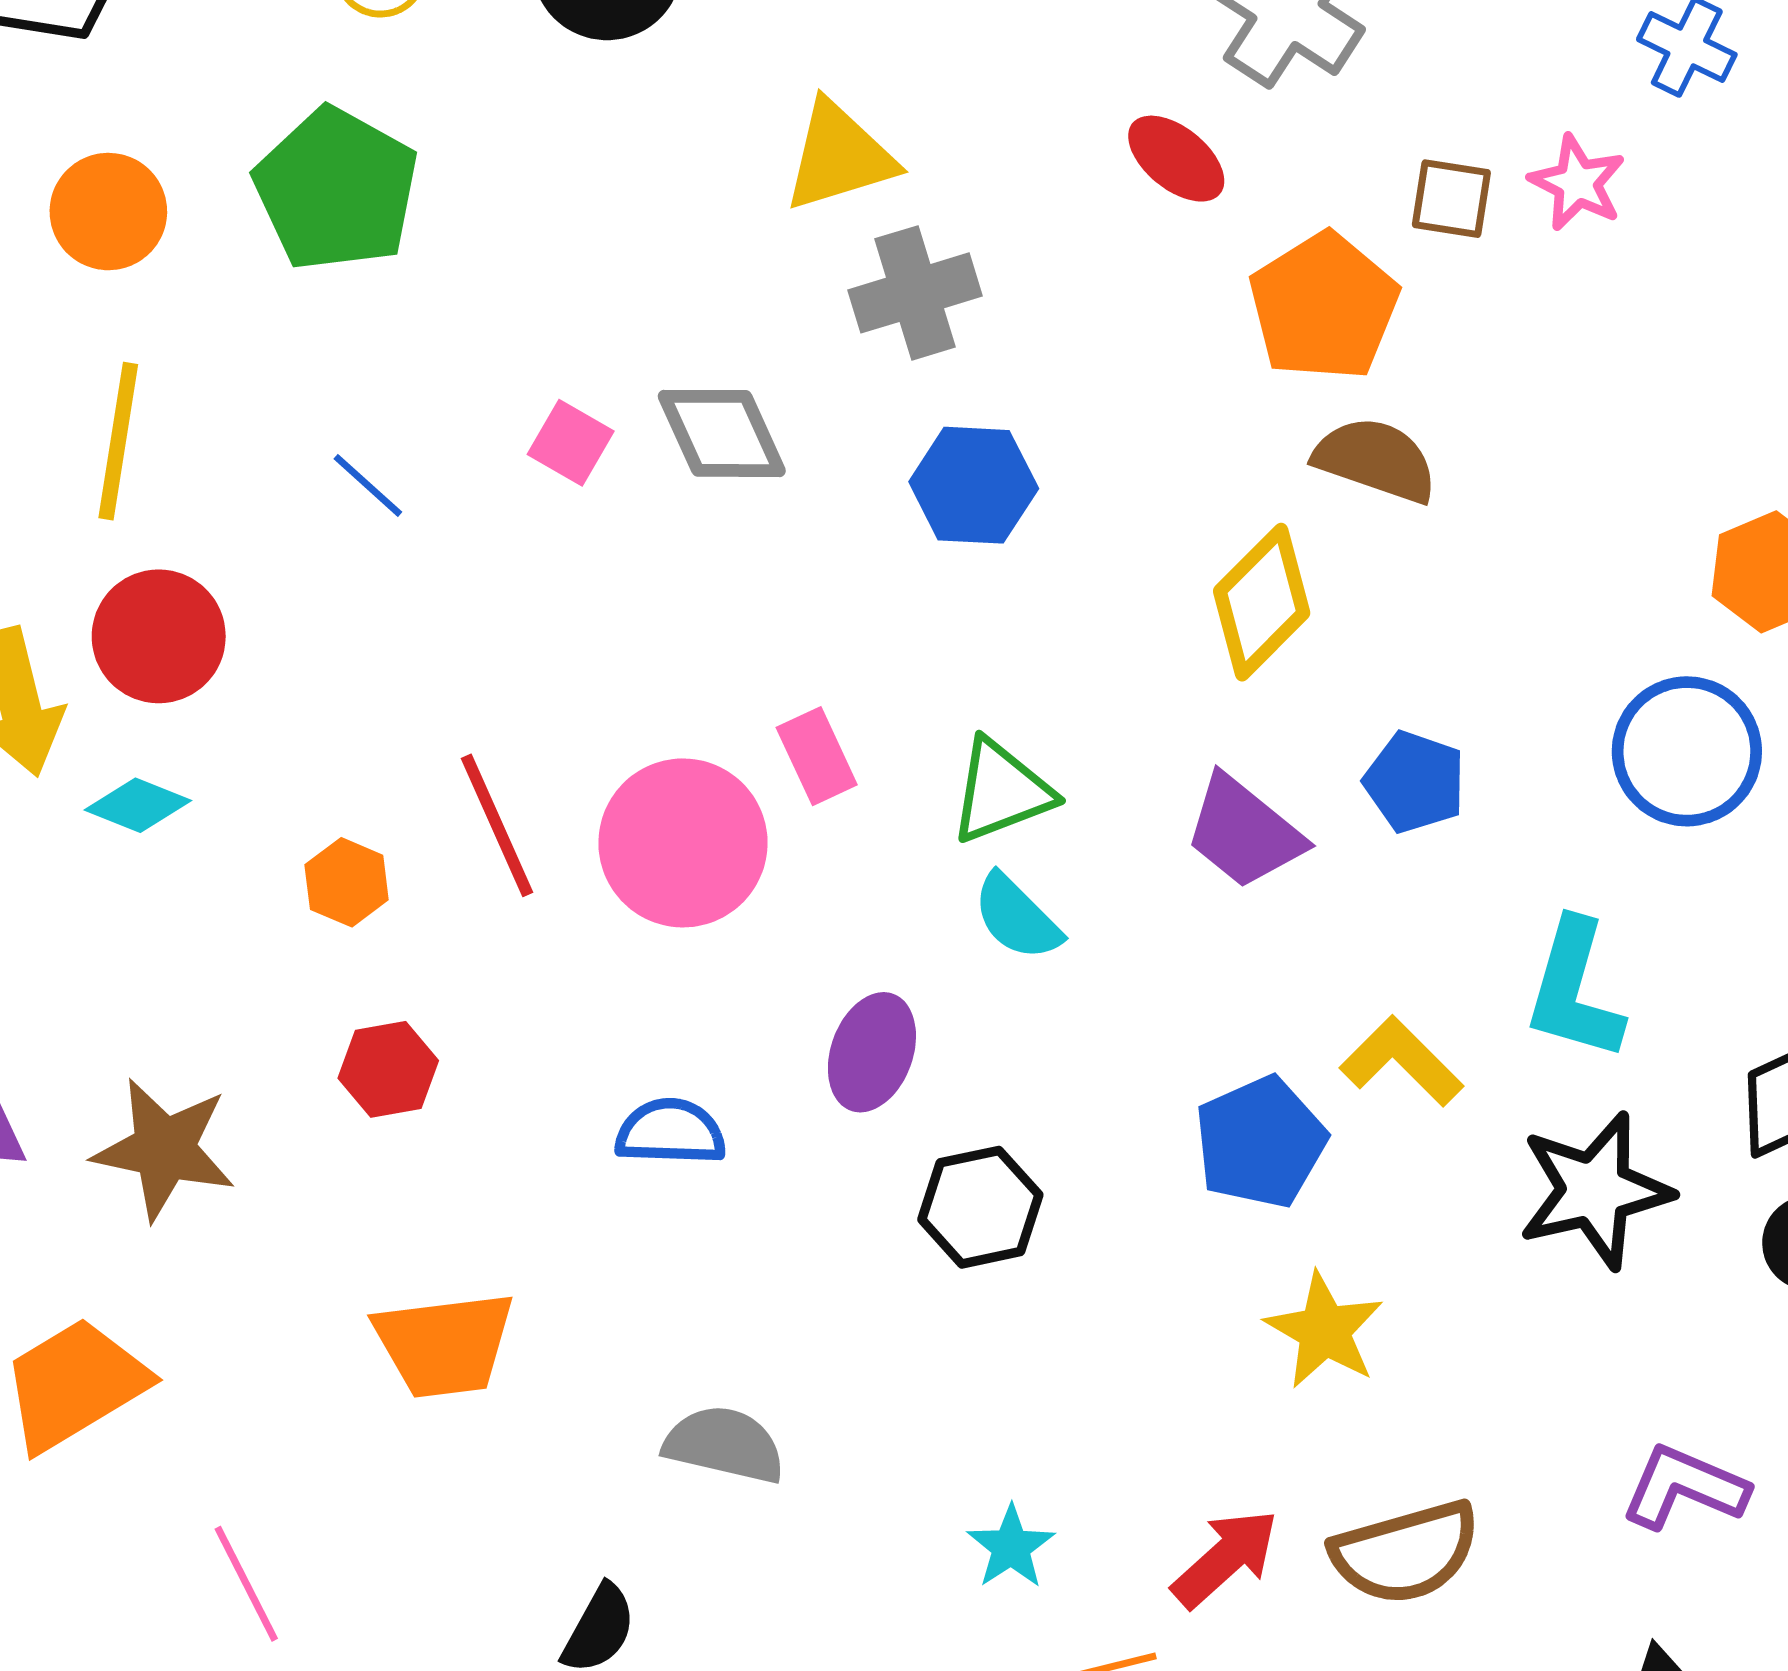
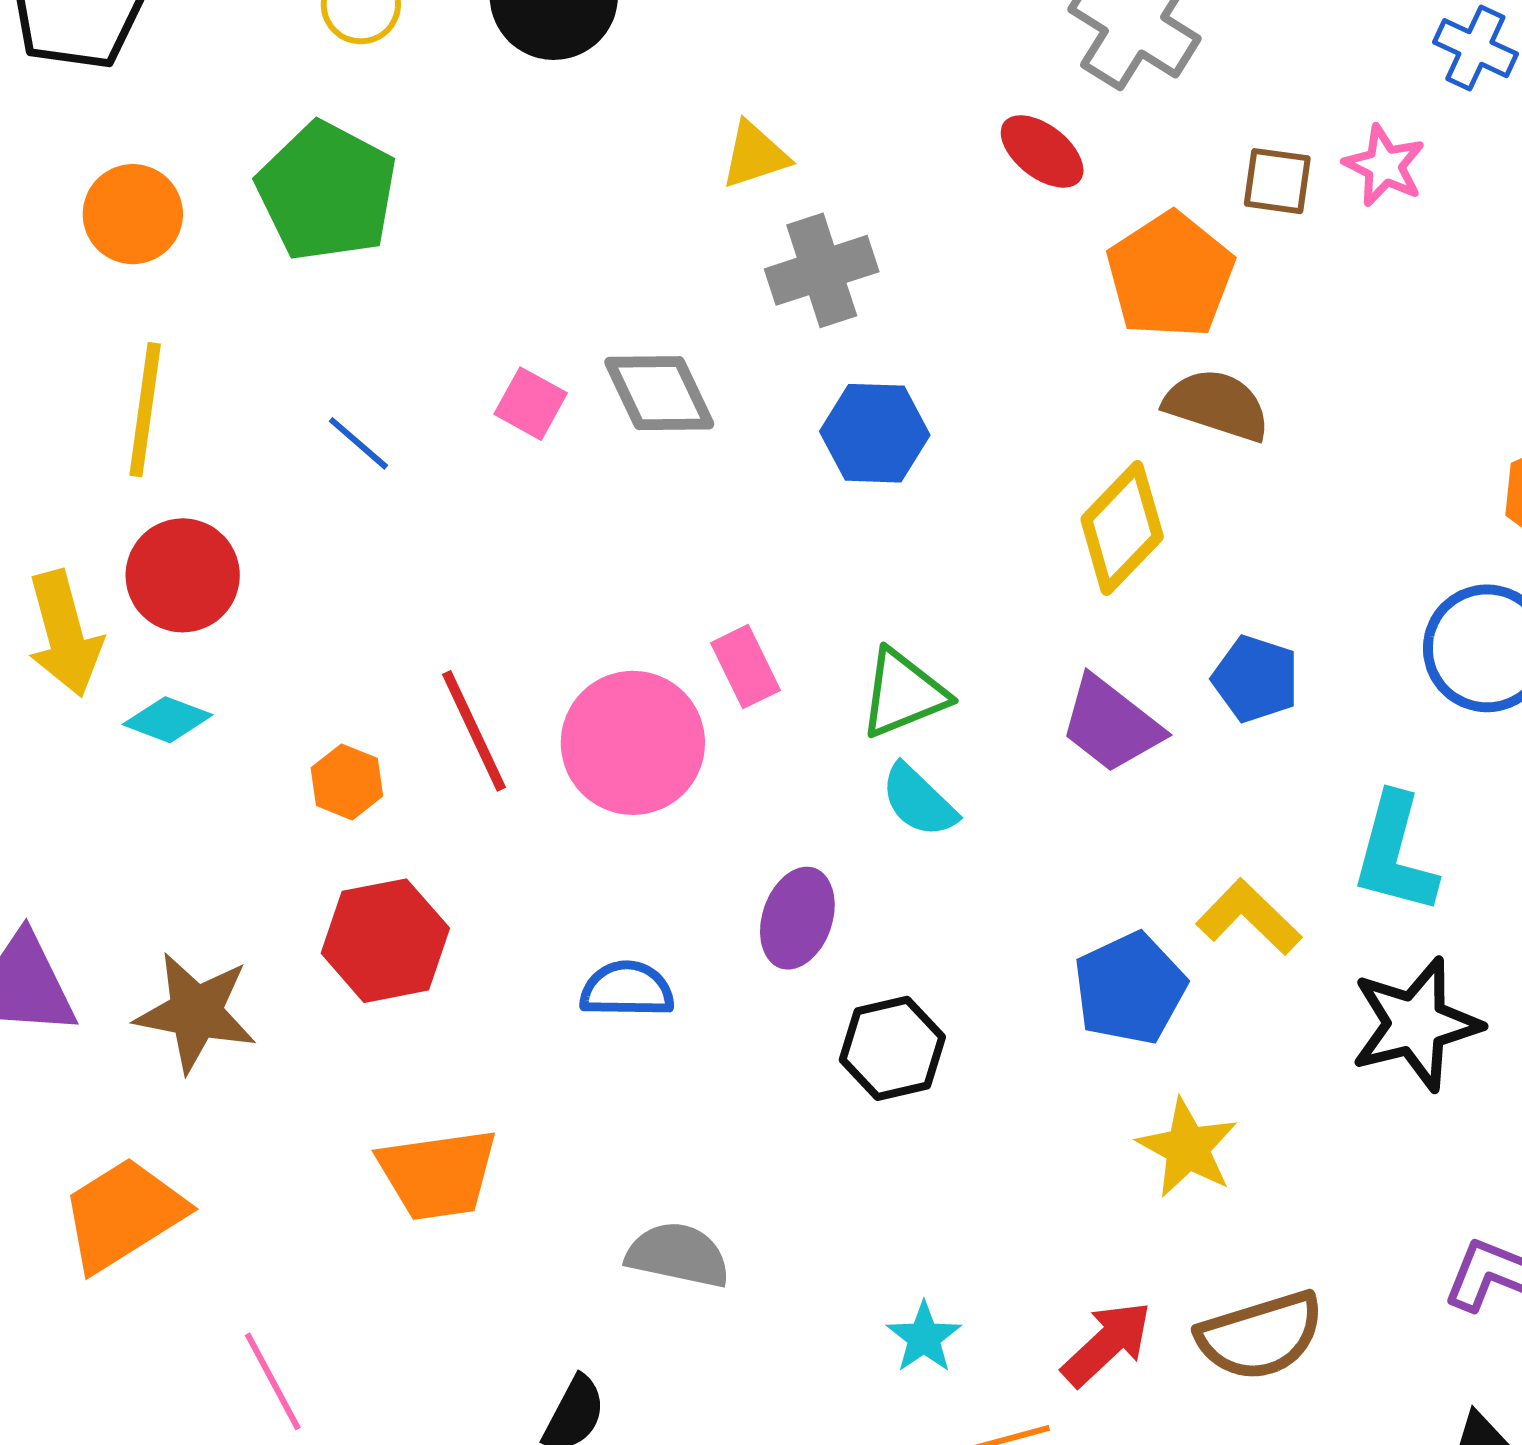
yellow triangle: (839, 156) -> (755, 155), size x0.7
red hexagon: (388, 1069) -> (385, 941), size x1.5

